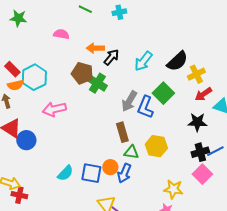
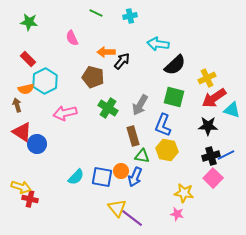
pink semicircle: (61, 34) -> (72, 38), turned -126
cyan arrow: (143, 61) -> (158, 44), moved, turned 60
black semicircle: (177, 61) -> (175, 65), moved
red rectangle: (12, 69) -> (28, 59), moved
green cross: (97, 83) -> (108, 108), moved
green square: (163, 93) -> (174, 97), turned -30
red arrow: (203, 94) -> (214, 98), size x1.4
blue L-shape: (145, 107) -> (163, 125), moved

